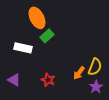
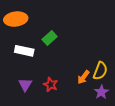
orange ellipse: (37, 18) -> (16, 19), moved, turned -70
purple triangle: (14, 80) -> (25, 85), moved, turned 32

